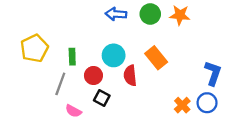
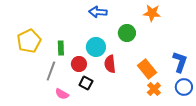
green circle: (150, 14) -> (127, 33), moved
orange rectangle: (156, 58) -> (147, 69), moved
blue circle: (207, 103) -> (184, 87), moved

